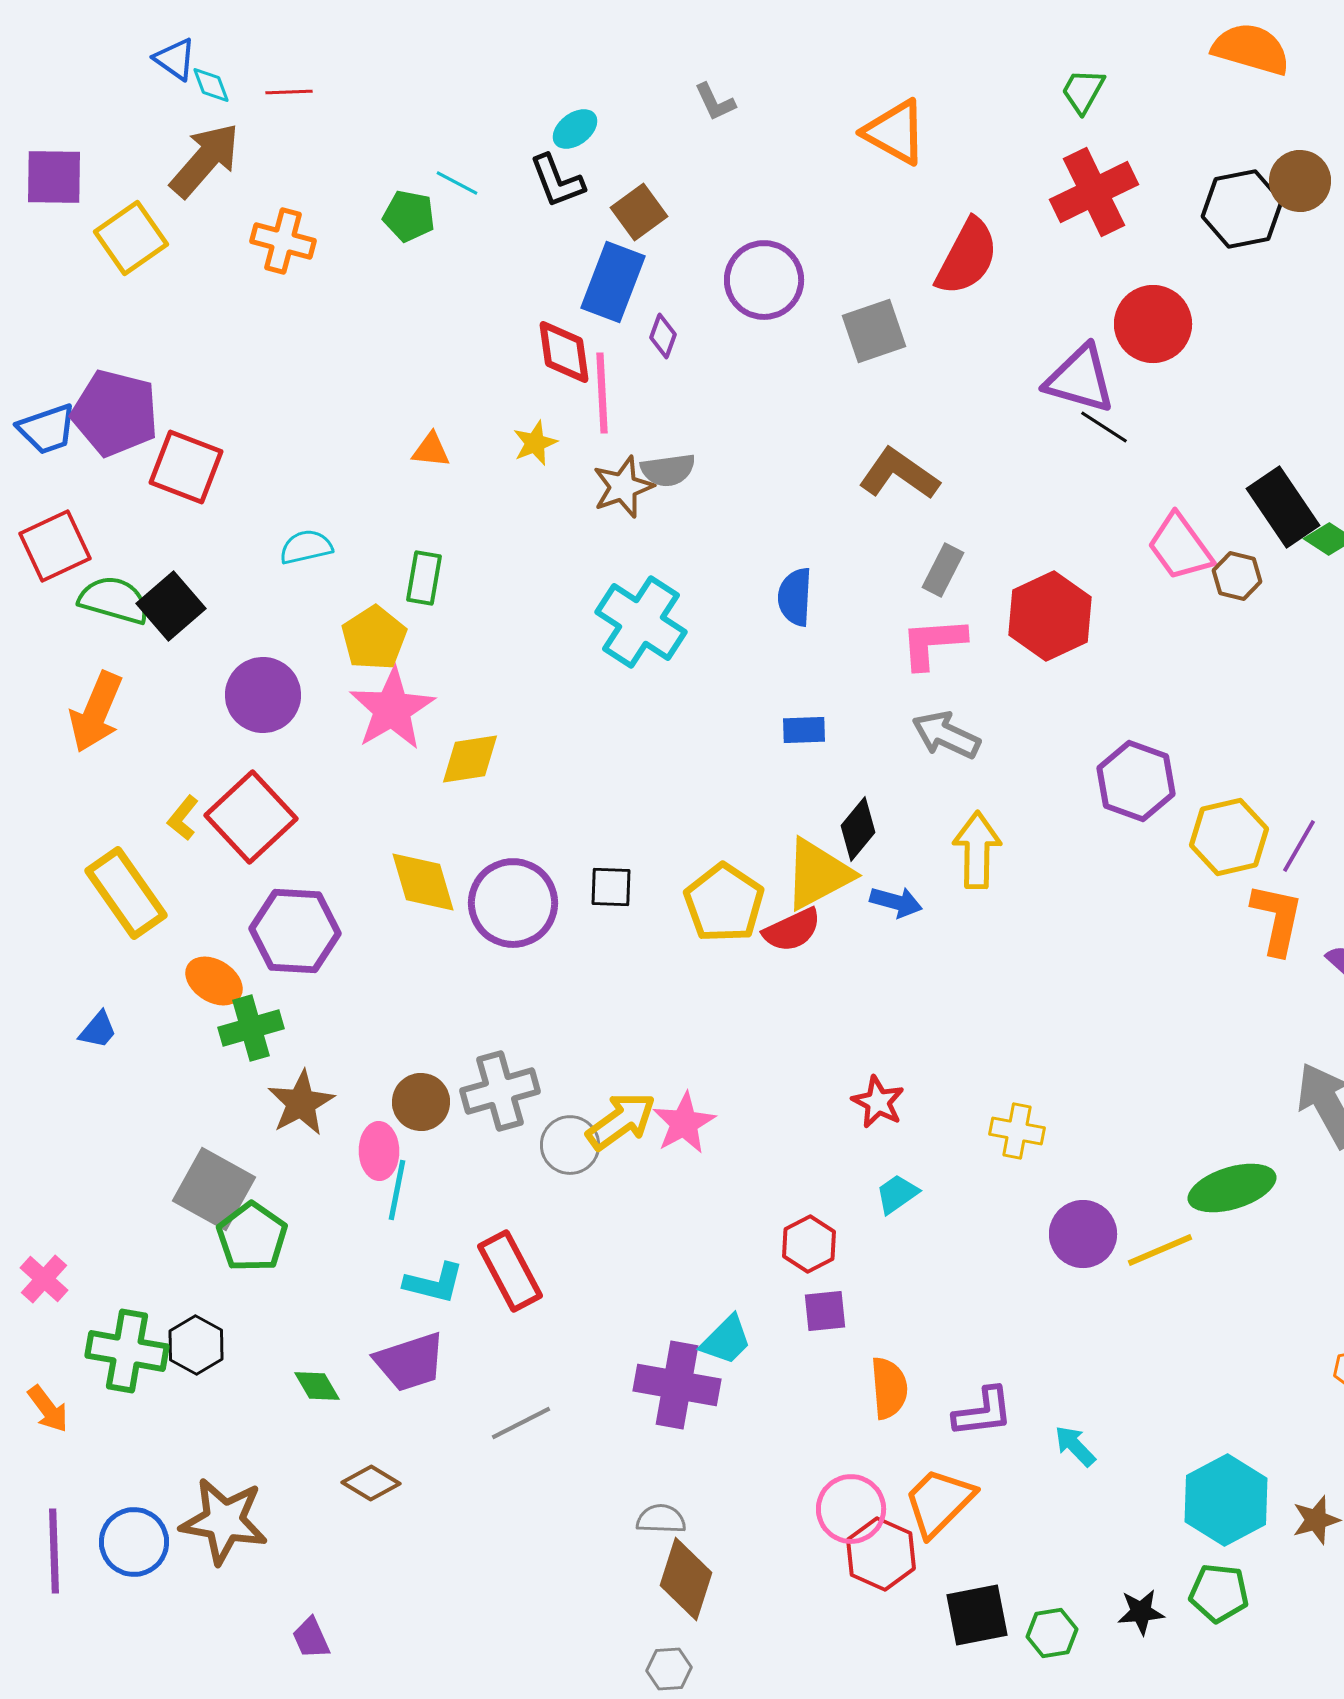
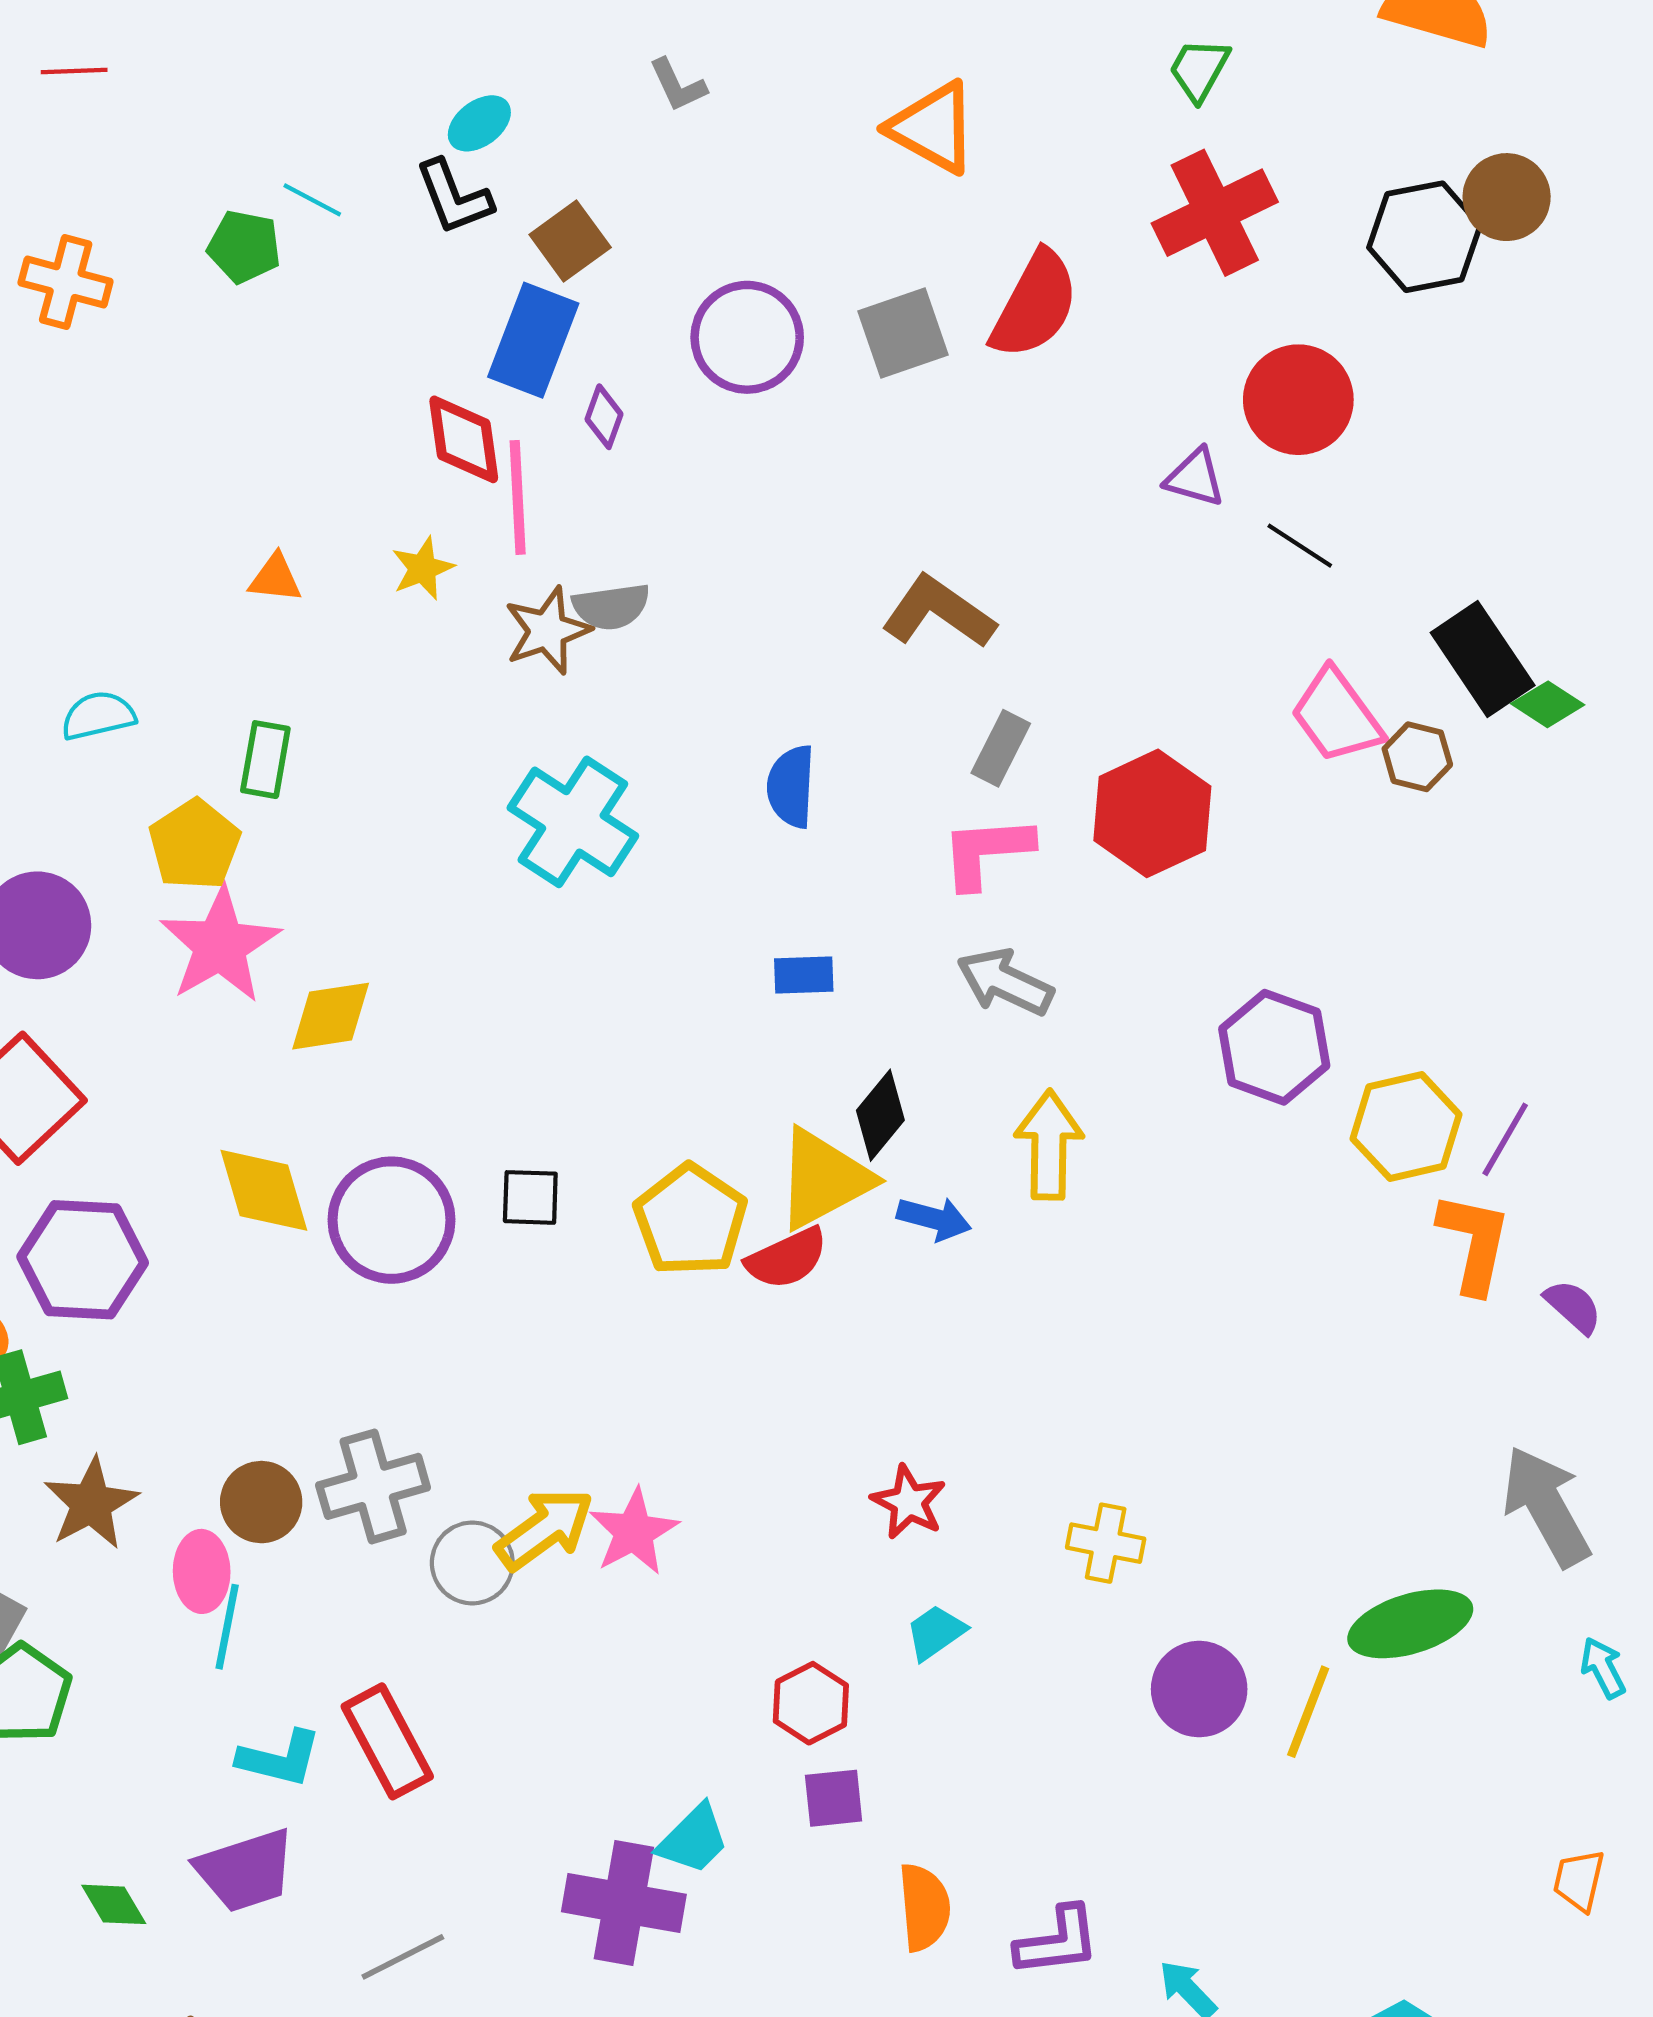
gray square: (874, 331) -> (903, 333), moved
purple triangle: (1080, 379) -> (1195, 478), size x0.6
black line: (1104, 427) -> (1300, 546), moved
yellow line: (1160, 1250) -> (1308, 1712), turned -46

